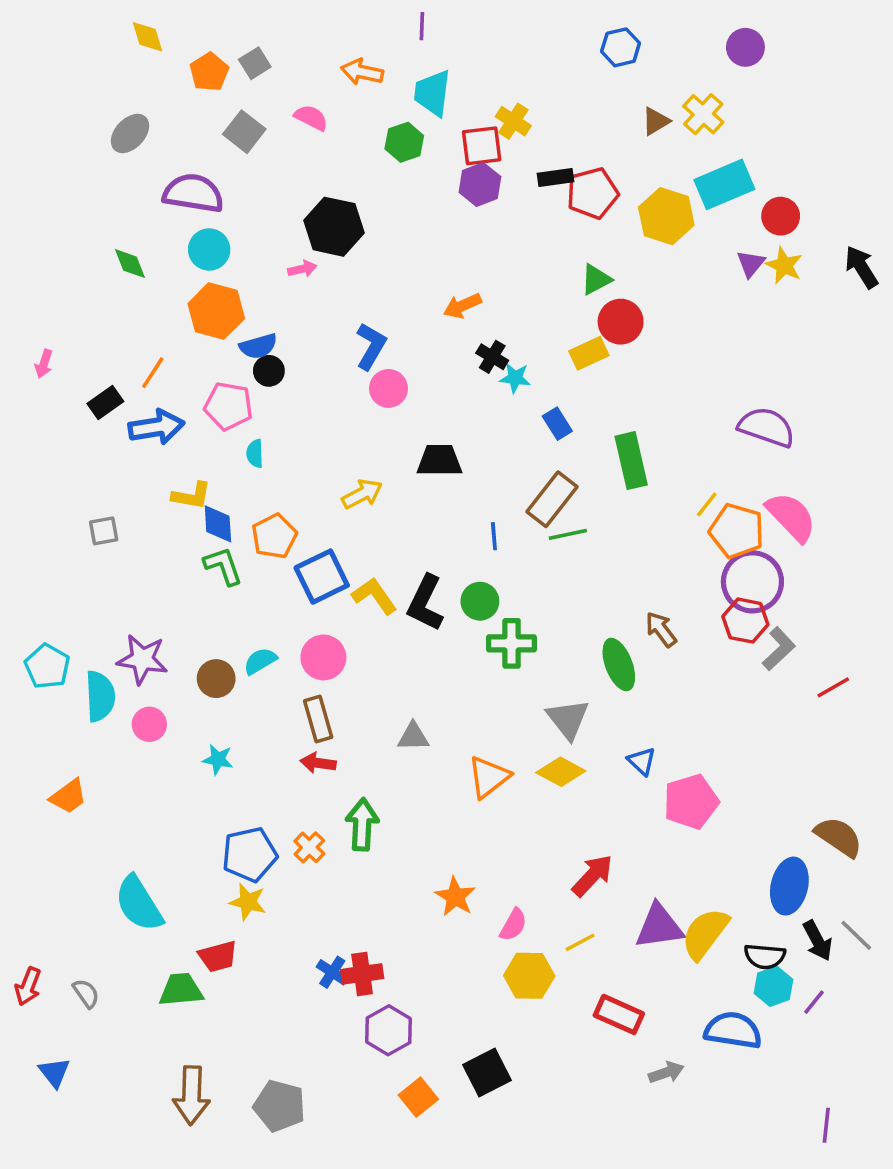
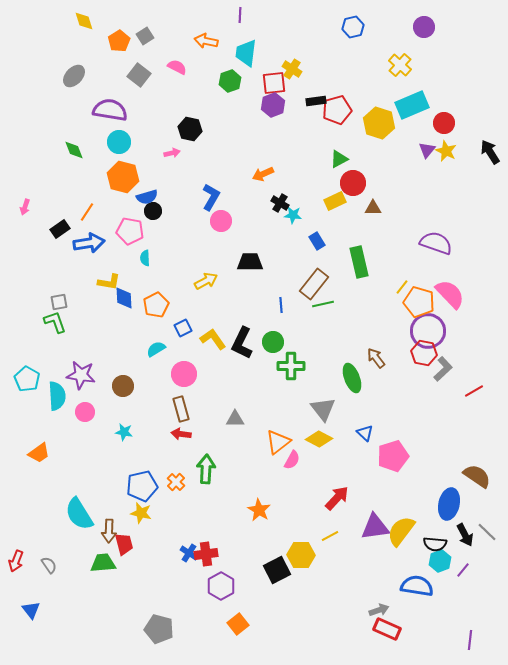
brown triangle: (656, 121) -> (373, 208), moved, turned 30
black hexagon: (334, 227) -> (190, 129), size x0.7
green L-shape: (223, 566) -> (55, 322), moved
blue square: (322, 577) -> (183, 328), size x0.6
cyan semicircle: (260, 661) -> (156, 349), moved
pink semicircle: (513, 925) -> (292, 460), moved
red trapezoid: (218, 956) -> (124, 544), turned -90
red rectangle: (619, 1014) -> (387, 629), moved
black square: (487, 1072) -> (277, 570), moved
brown arrow: (192, 1095) -> (109, 531), moved, size x0.7

